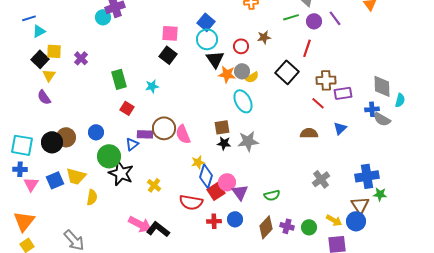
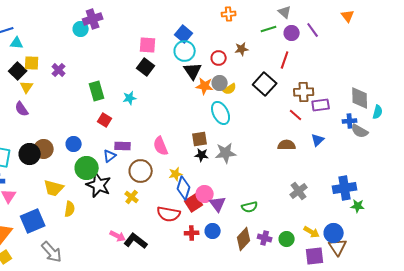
cyan triangle: (39, 31) -> (17, 43), turned 32
brown circle: (164, 128) -> (141, 171), moved
blue square: (55, 180) -> (33, 221), moved, size x1.4
brown triangle: (360, 205) -> (338, 247), moved
pink arrow: (140, 224) -> (118, 236), size x0.7

